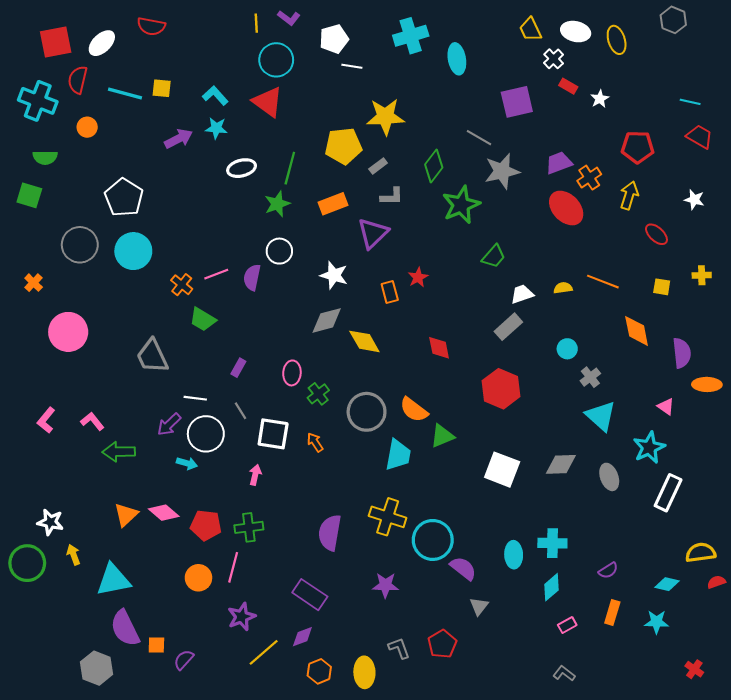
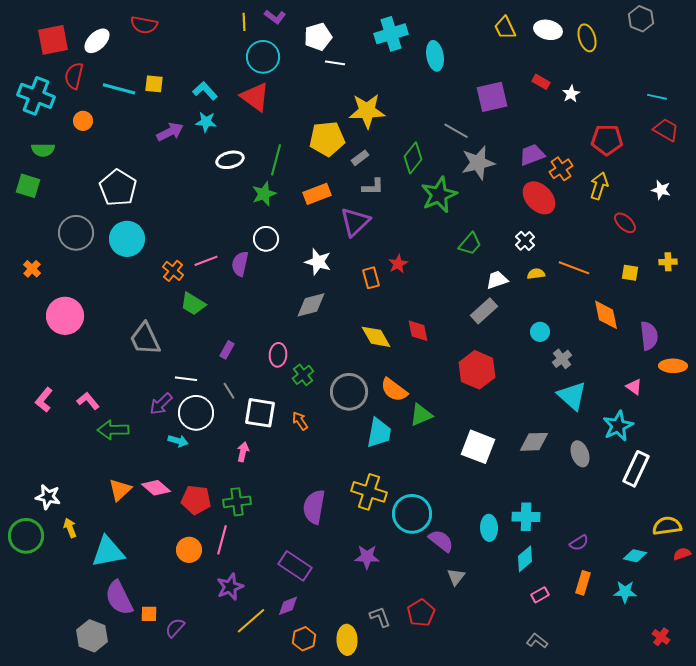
white cross: (554, 59) -> (525, 241), moved
yellow diamond: (364, 341) -> (376, 337), moved

